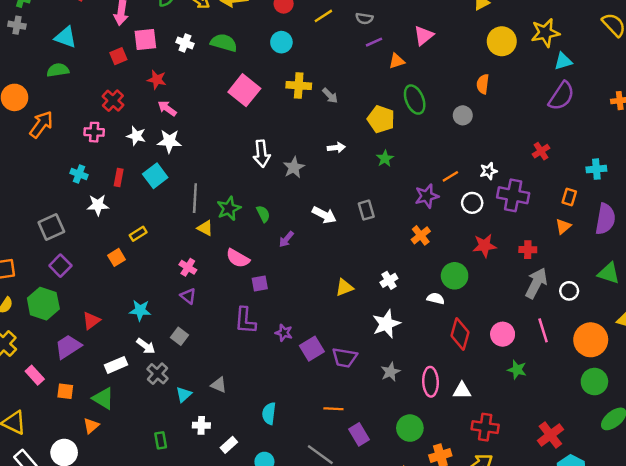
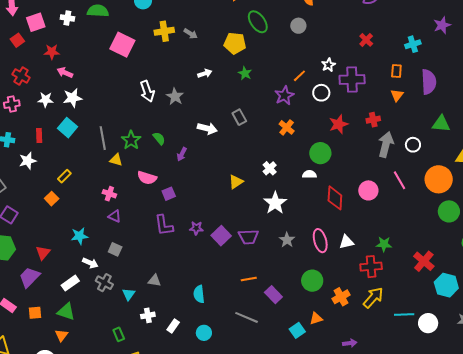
green star: (517, 370) -> (384, 244), moved

